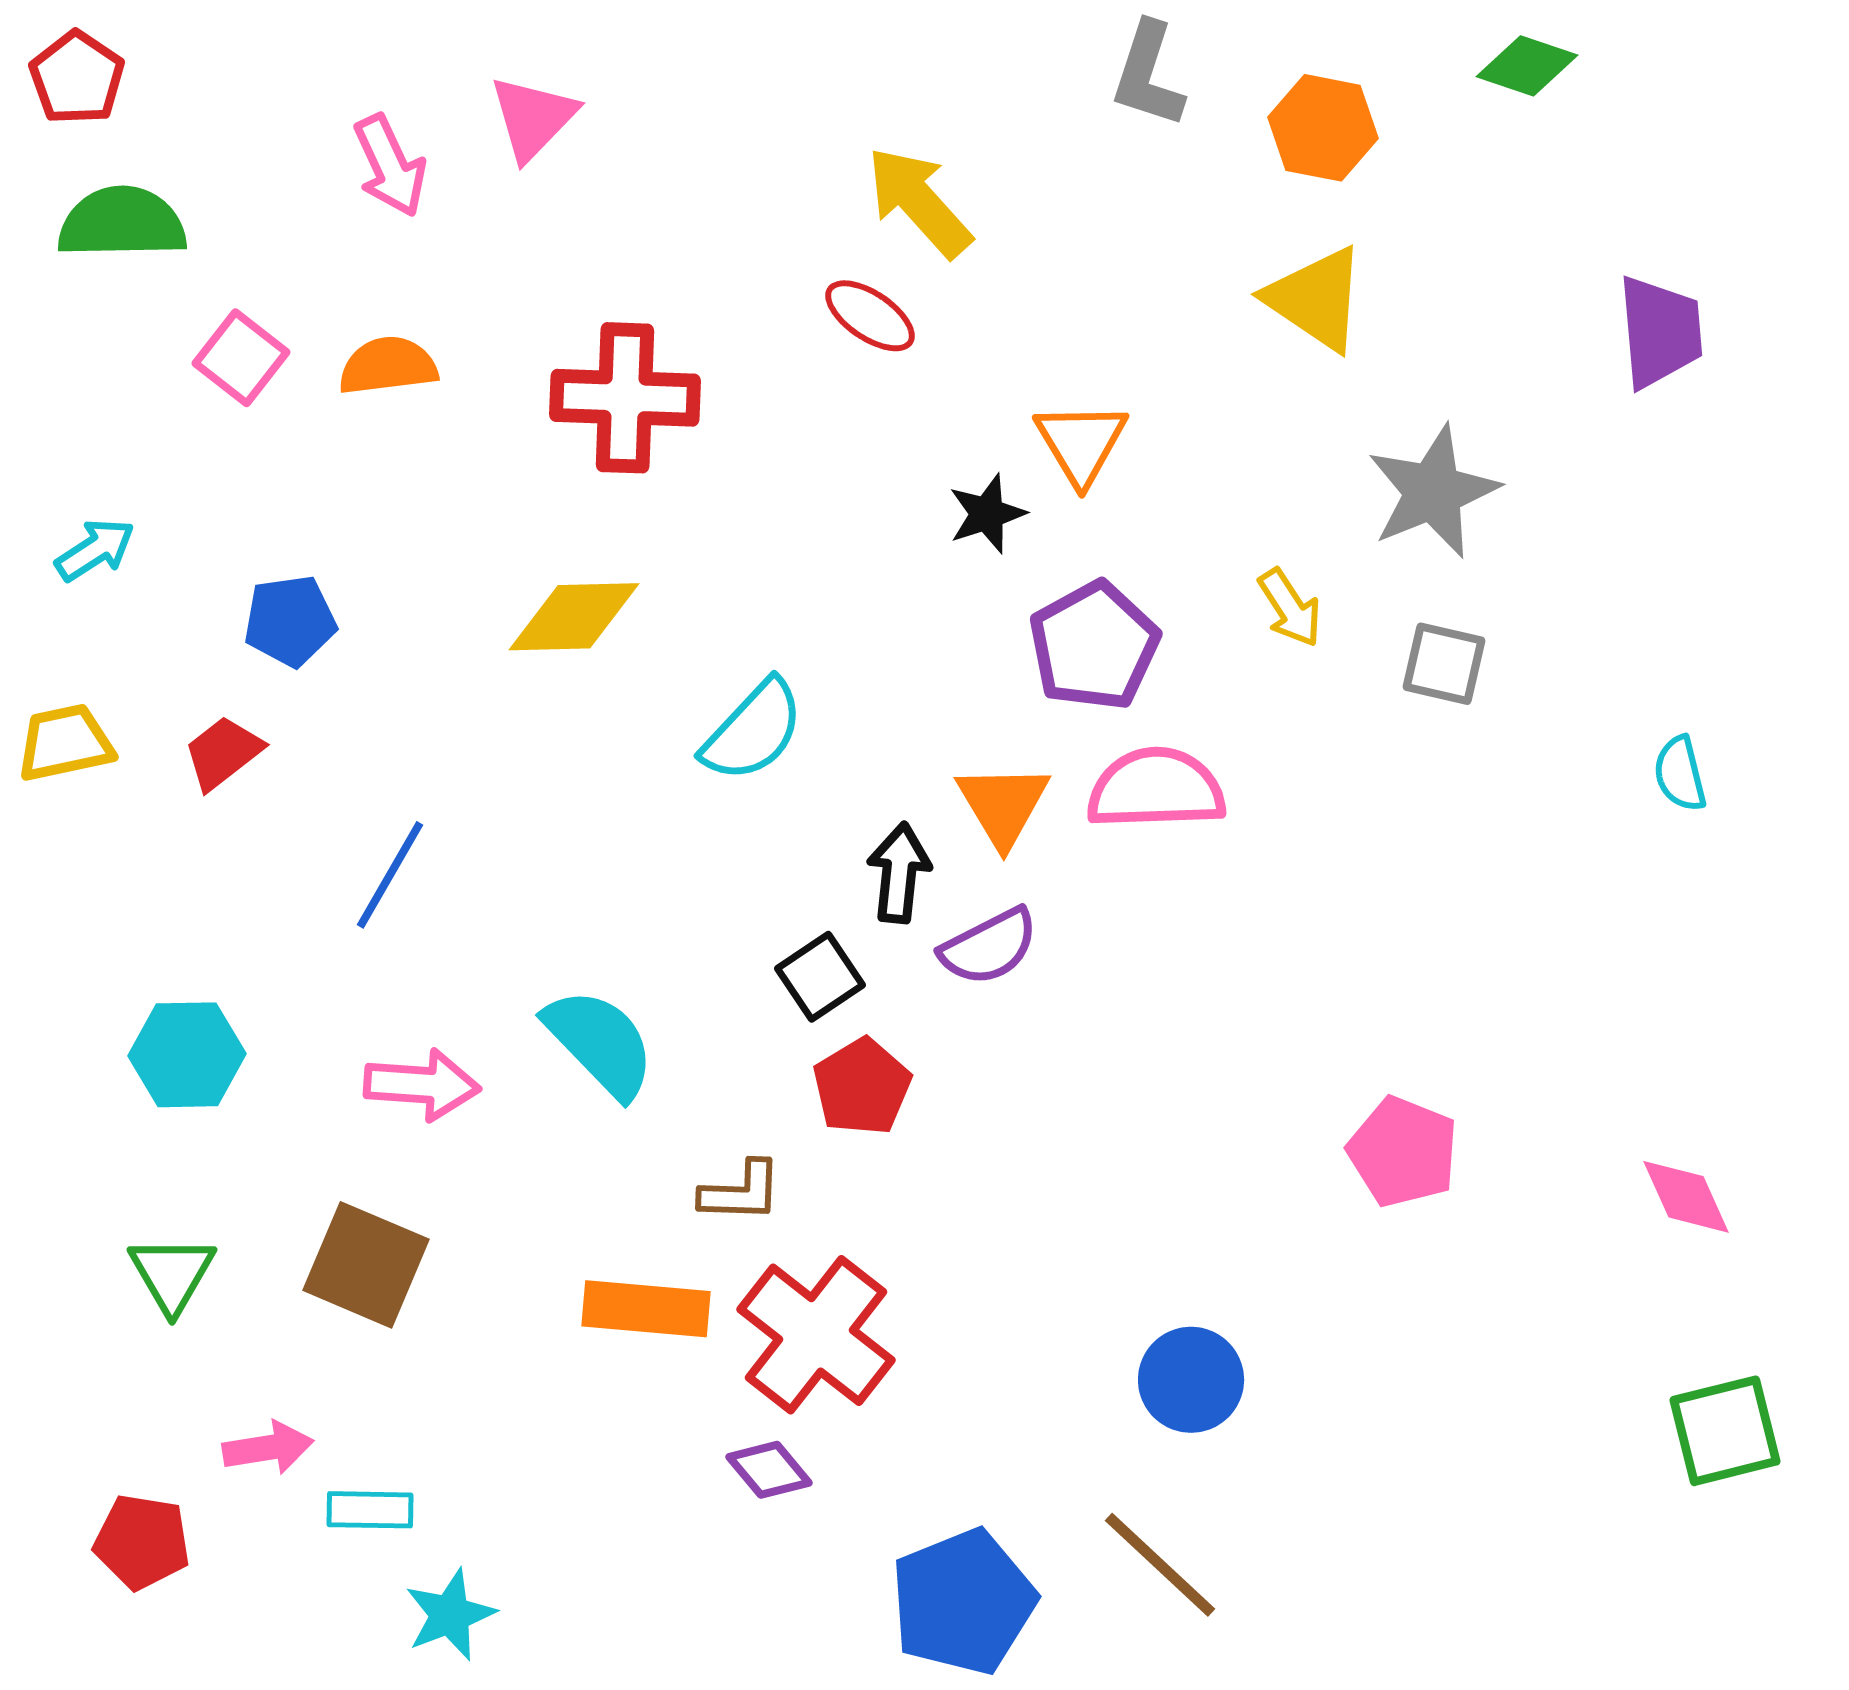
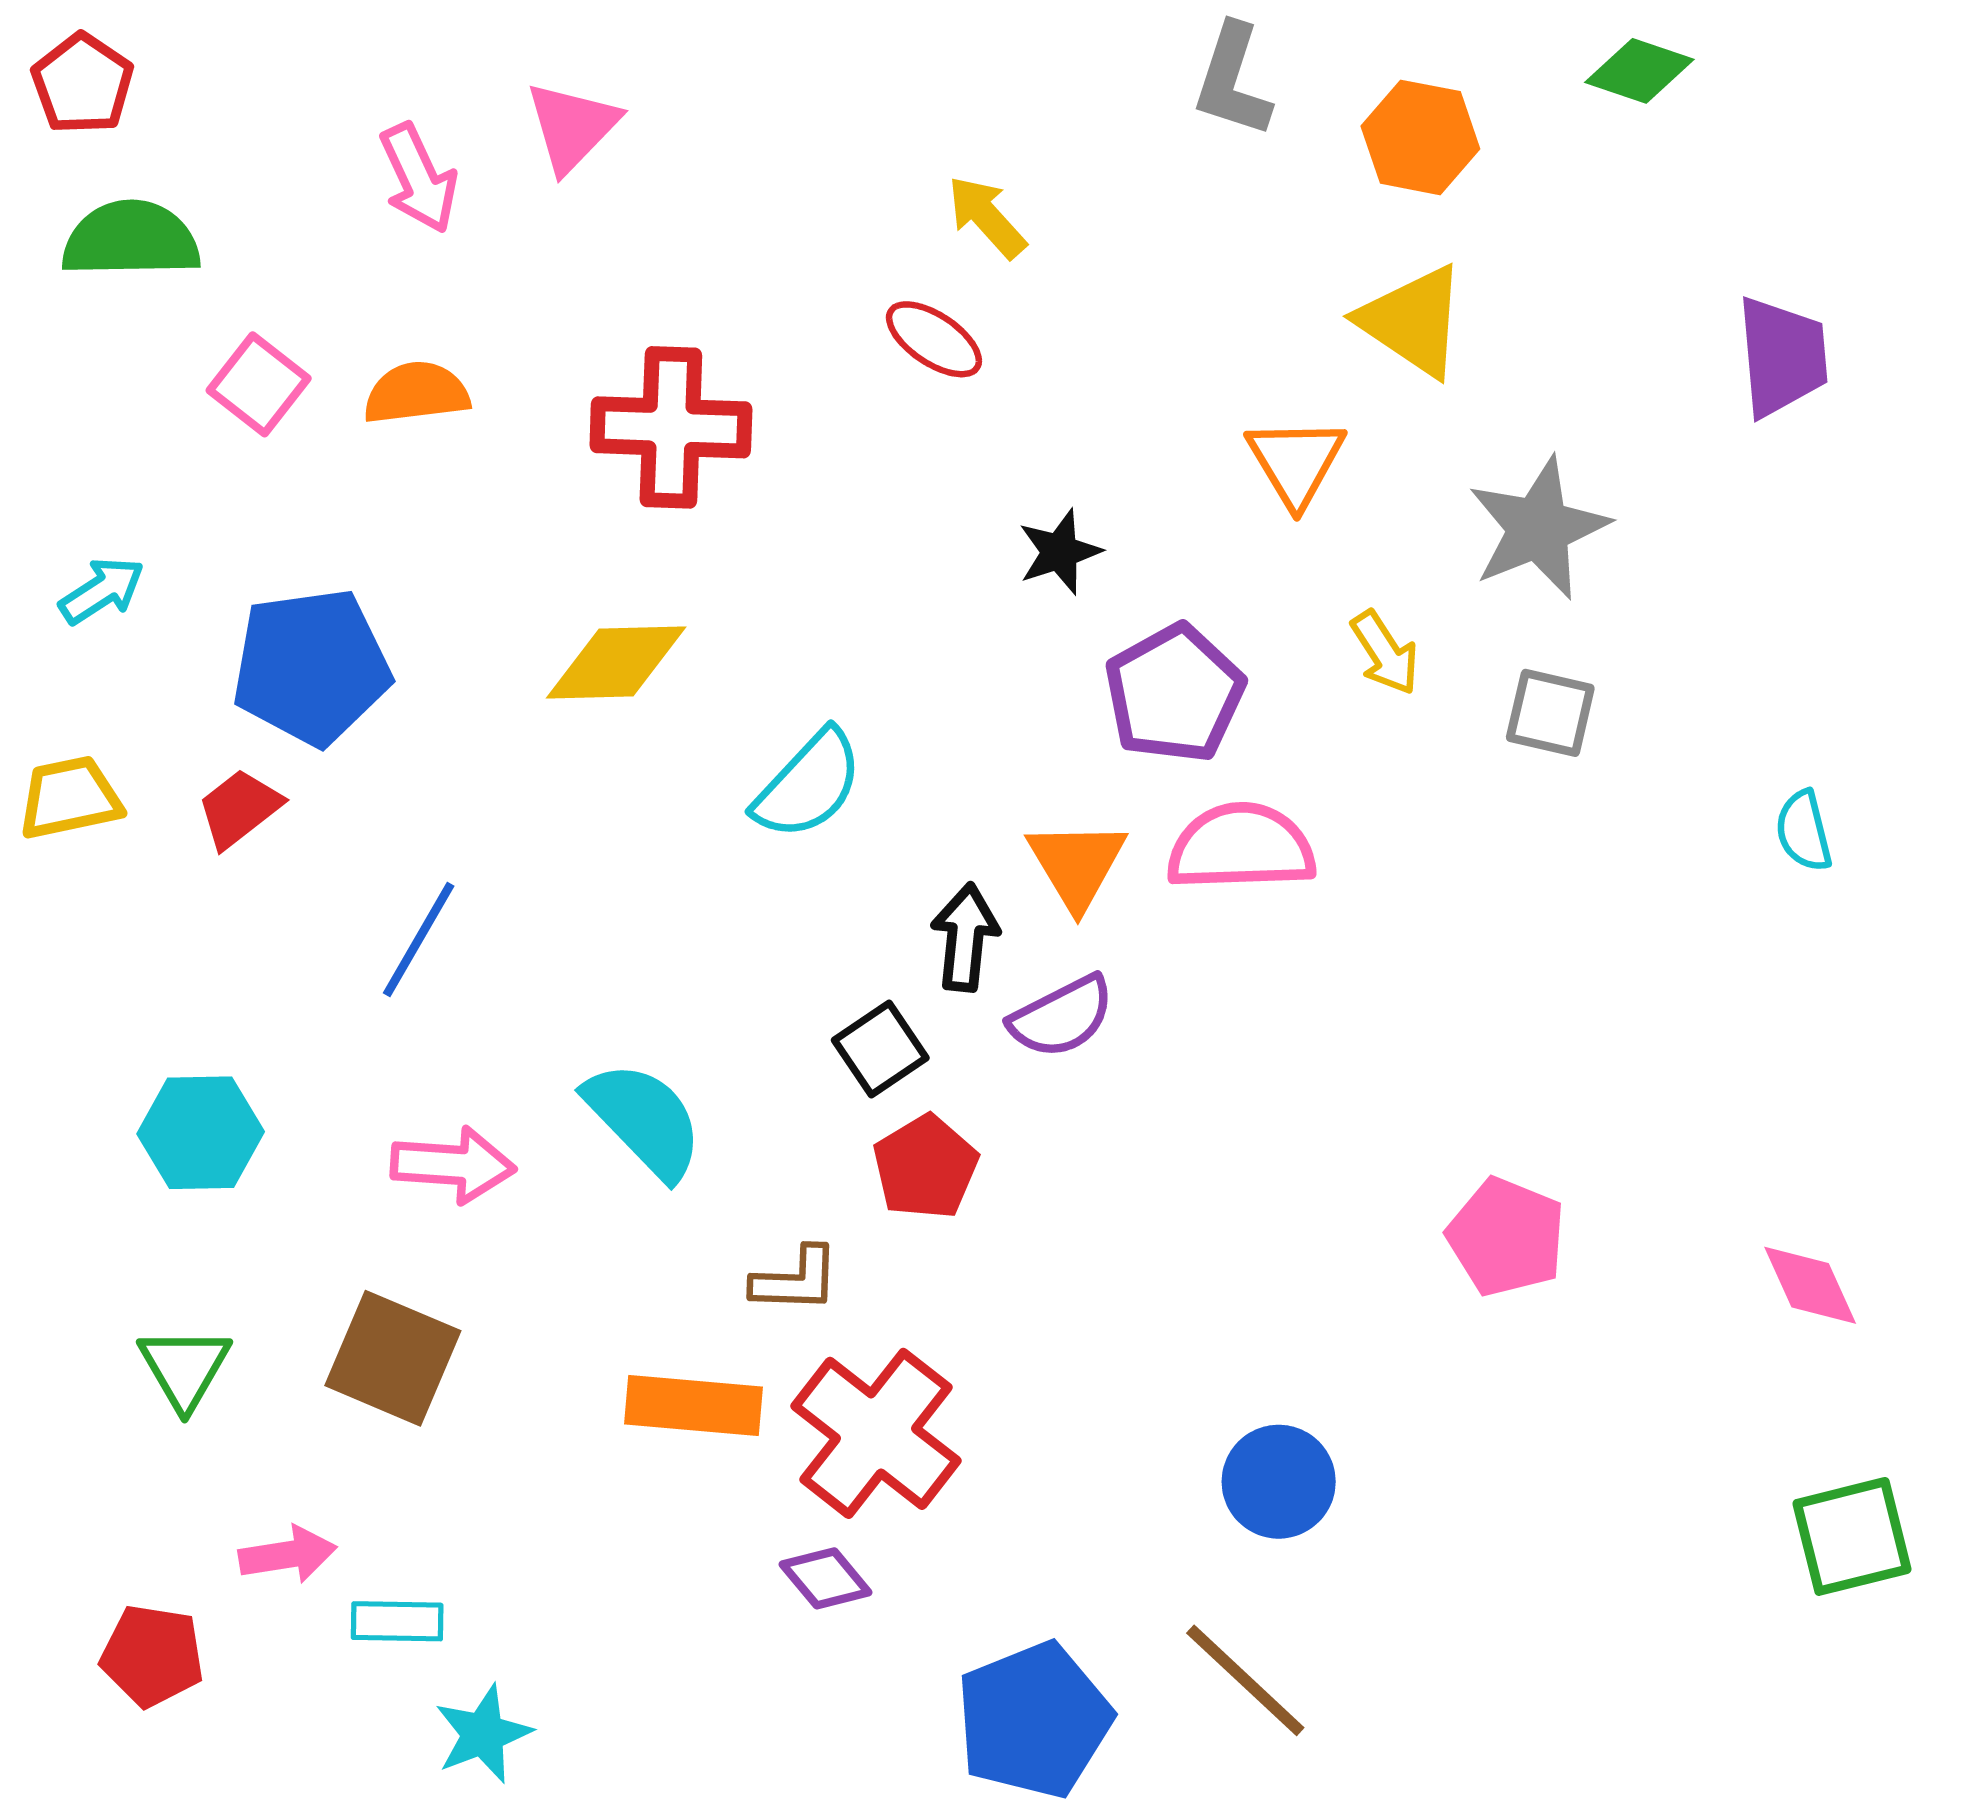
yellow arrow: (919, 202) -> (987, 217), size x0.7
orange triangle: (1081, 443) -> (1296, 462), moved
blue pentagon: (290, 621) -> (311, 667), size x1.6

